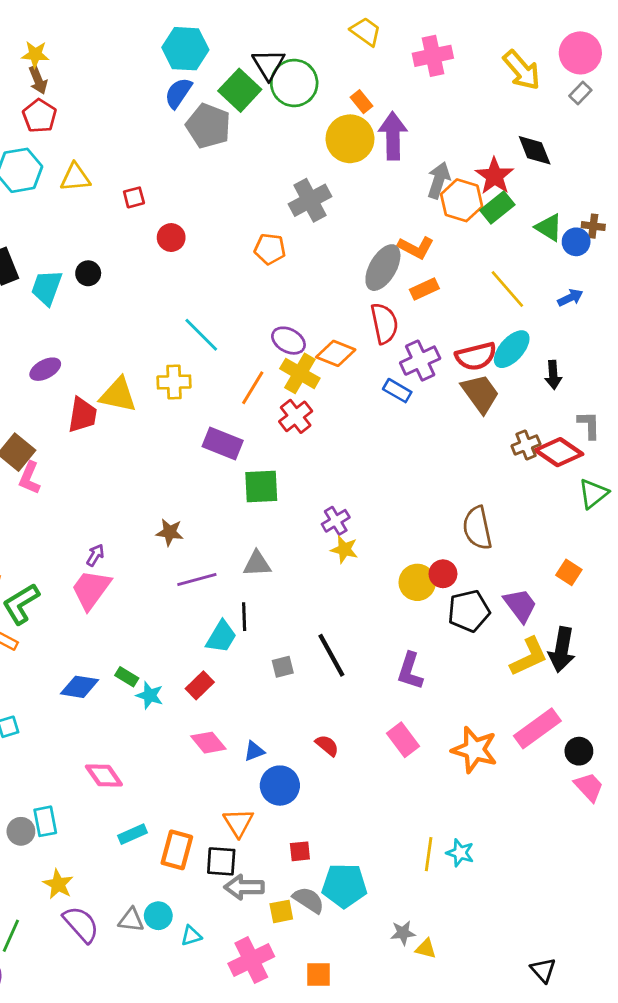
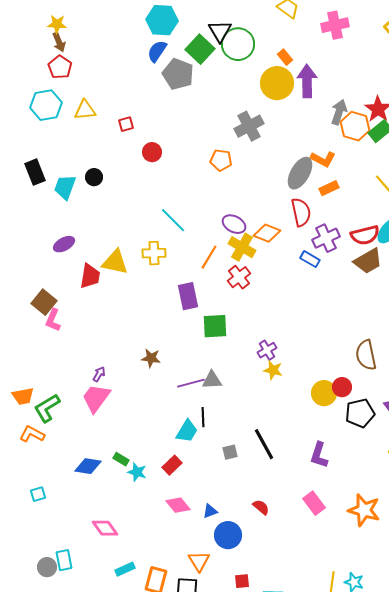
brown trapezoid: (480, 393) -> (368, 261), turned 96
purple rectangle: (223, 444) -> (188, 296), turned 56
purple line: (197, 579) -> (191, 383), moved

